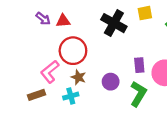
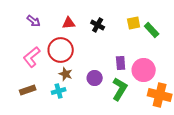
yellow square: (145, 13) -> (134, 23), moved
red triangle: (63, 21) -> (69, 23), moved
black cross: (114, 23) -> (98, 25), size x0.6
pink L-shape: (50, 72) -> (32, 57), moved

